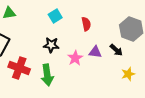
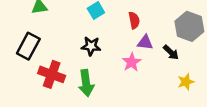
purple triangle: (95, 52) -> (145, 42), moved
pink star: (75, 58) -> (132, 62), moved

